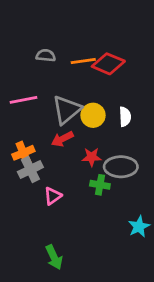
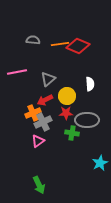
gray triangle: (67, 110) -> (48, 79), size x0.7
yellow circle: (93, 115) -> (67, 96), moved
orange cross: (23, 153) -> (33, 113), moved
gray cross: (30, 170) -> (43, 122), moved

